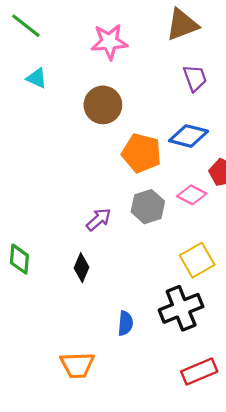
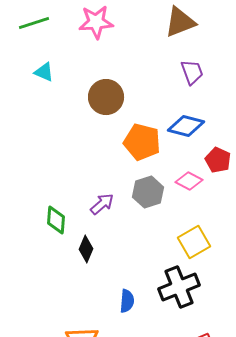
green line: (26, 26) -> (34, 23), turned -56
pink star: (109, 42) -> (96, 22), moved
green diamond: (19, 259) -> (56, 220), moved

